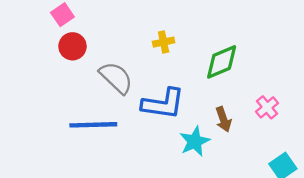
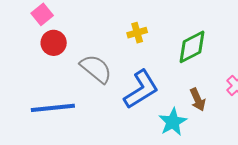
blue L-shape: (163, 104) -> (141, 89), turned -36
blue line: (93, 125) -> (53, 108), moved

